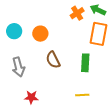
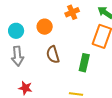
orange cross: (77, 13) -> (72, 12), moved
cyan circle: (14, 31) -> (16, 31), moved

